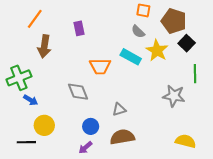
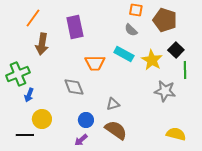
purple rectangle: (79, 28) -> (75, 27), size x1.6
black square: (187, 43) -> (176, 50), moved
yellow star: (157, 51) -> (152, 60), moved
blue arrow: (31, 100) -> (29, 95), turned 80
brown semicircle: (122, 137) -> (116, 130), turned 45

